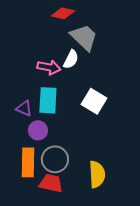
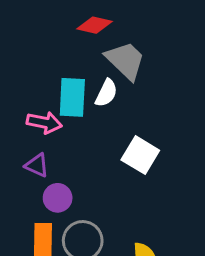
pink arrow: (49, 67) -> (44, 123), moved
cyan rectangle: (48, 100) -> (72, 97), moved

